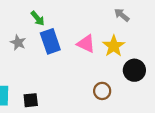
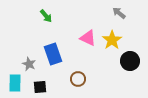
blue rectangle: (50, 41) -> (53, 54), moved
gray star: (18, 43) -> (29, 64), moved
brown circle: (102, 91) -> (78, 79), moved

